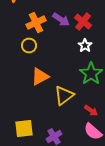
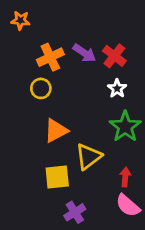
red arrow: (91, 111) -> (125, 177), turned -120
yellow square: (24, 129) -> (57, 177), moved

